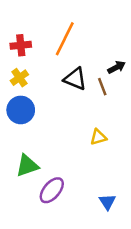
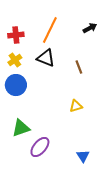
black arrow: (116, 67) -> (90, 28), moved
black triangle: (75, 79) -> (46, 58), moved

